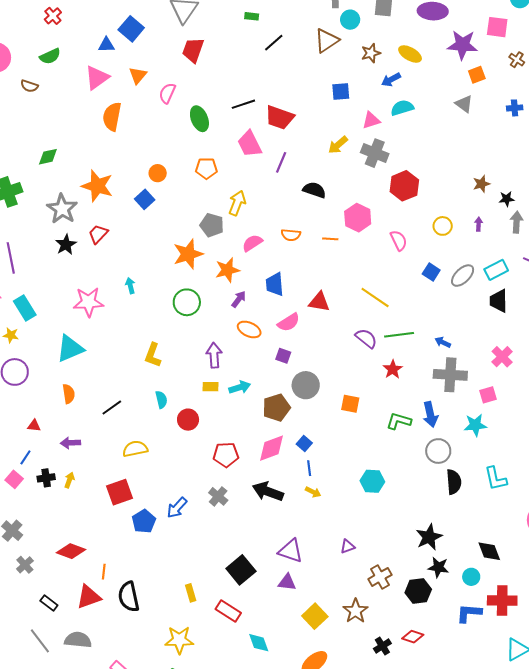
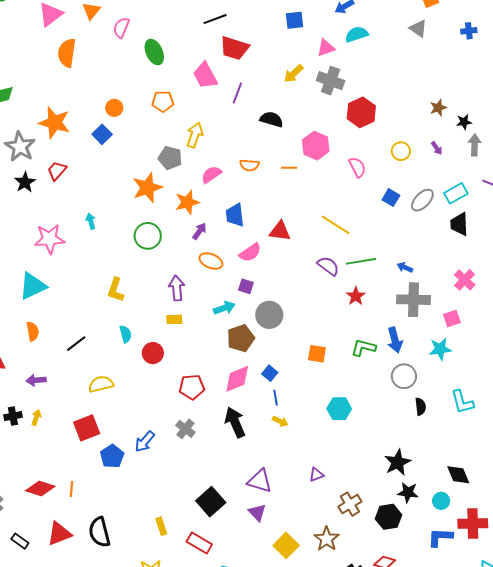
black line: (243, 104) -> (215, 19), moved
purple arrow: (479, 224) -> (437, 148), turned 144
cyan arrow: (240, 387) -> (224, 308), moved
orange square: (350, 404) -> (317, 354), moved
black semicircle: (454, 482) -> (420, 407), size x0.7
black arrow: (268, 491) -> (235, 422), turned 48
orange line: (104, 572) -> (71, 489), moved
purple triangle: (287, 582) -> (257, 512), turned 42

